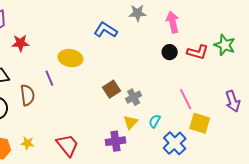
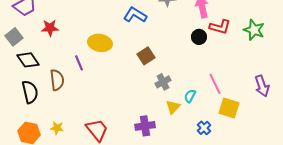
red L-shape: (198, 52) -> (220, 27), moved
brown square: (112, 89) -> (146, 56), moved
cyan semicircle: (155, 121) -> (190, 96), moved
yellow triangle: (131, 122) -> (173, 107), moved
blue cross: (175, 143) -> (204, 128), size x0.6

